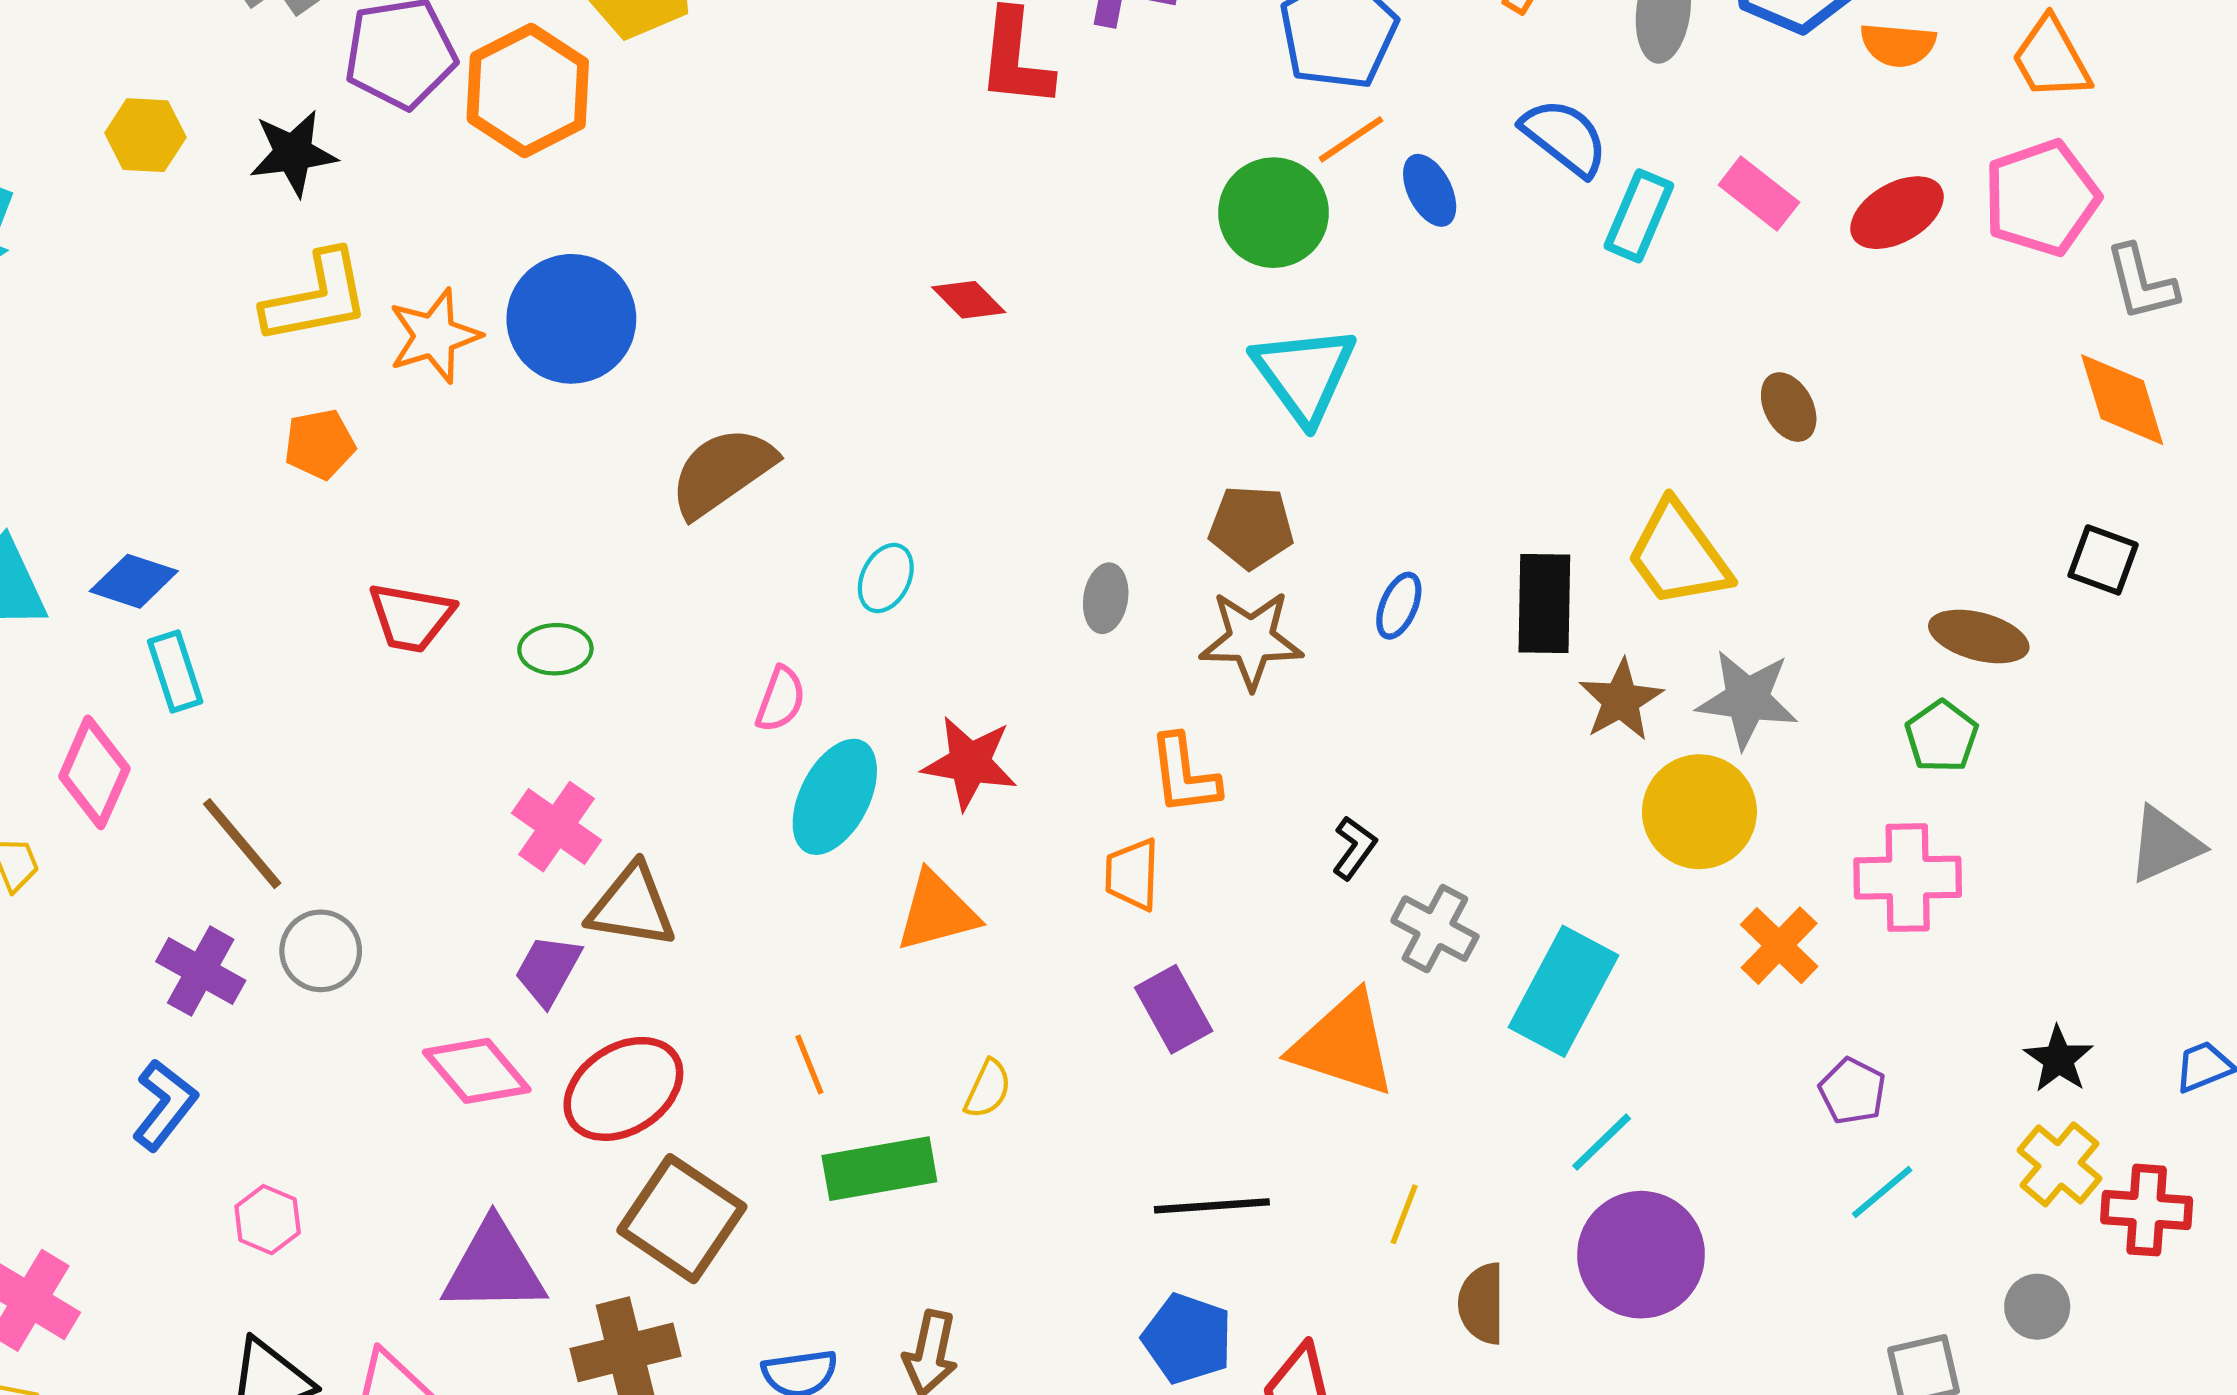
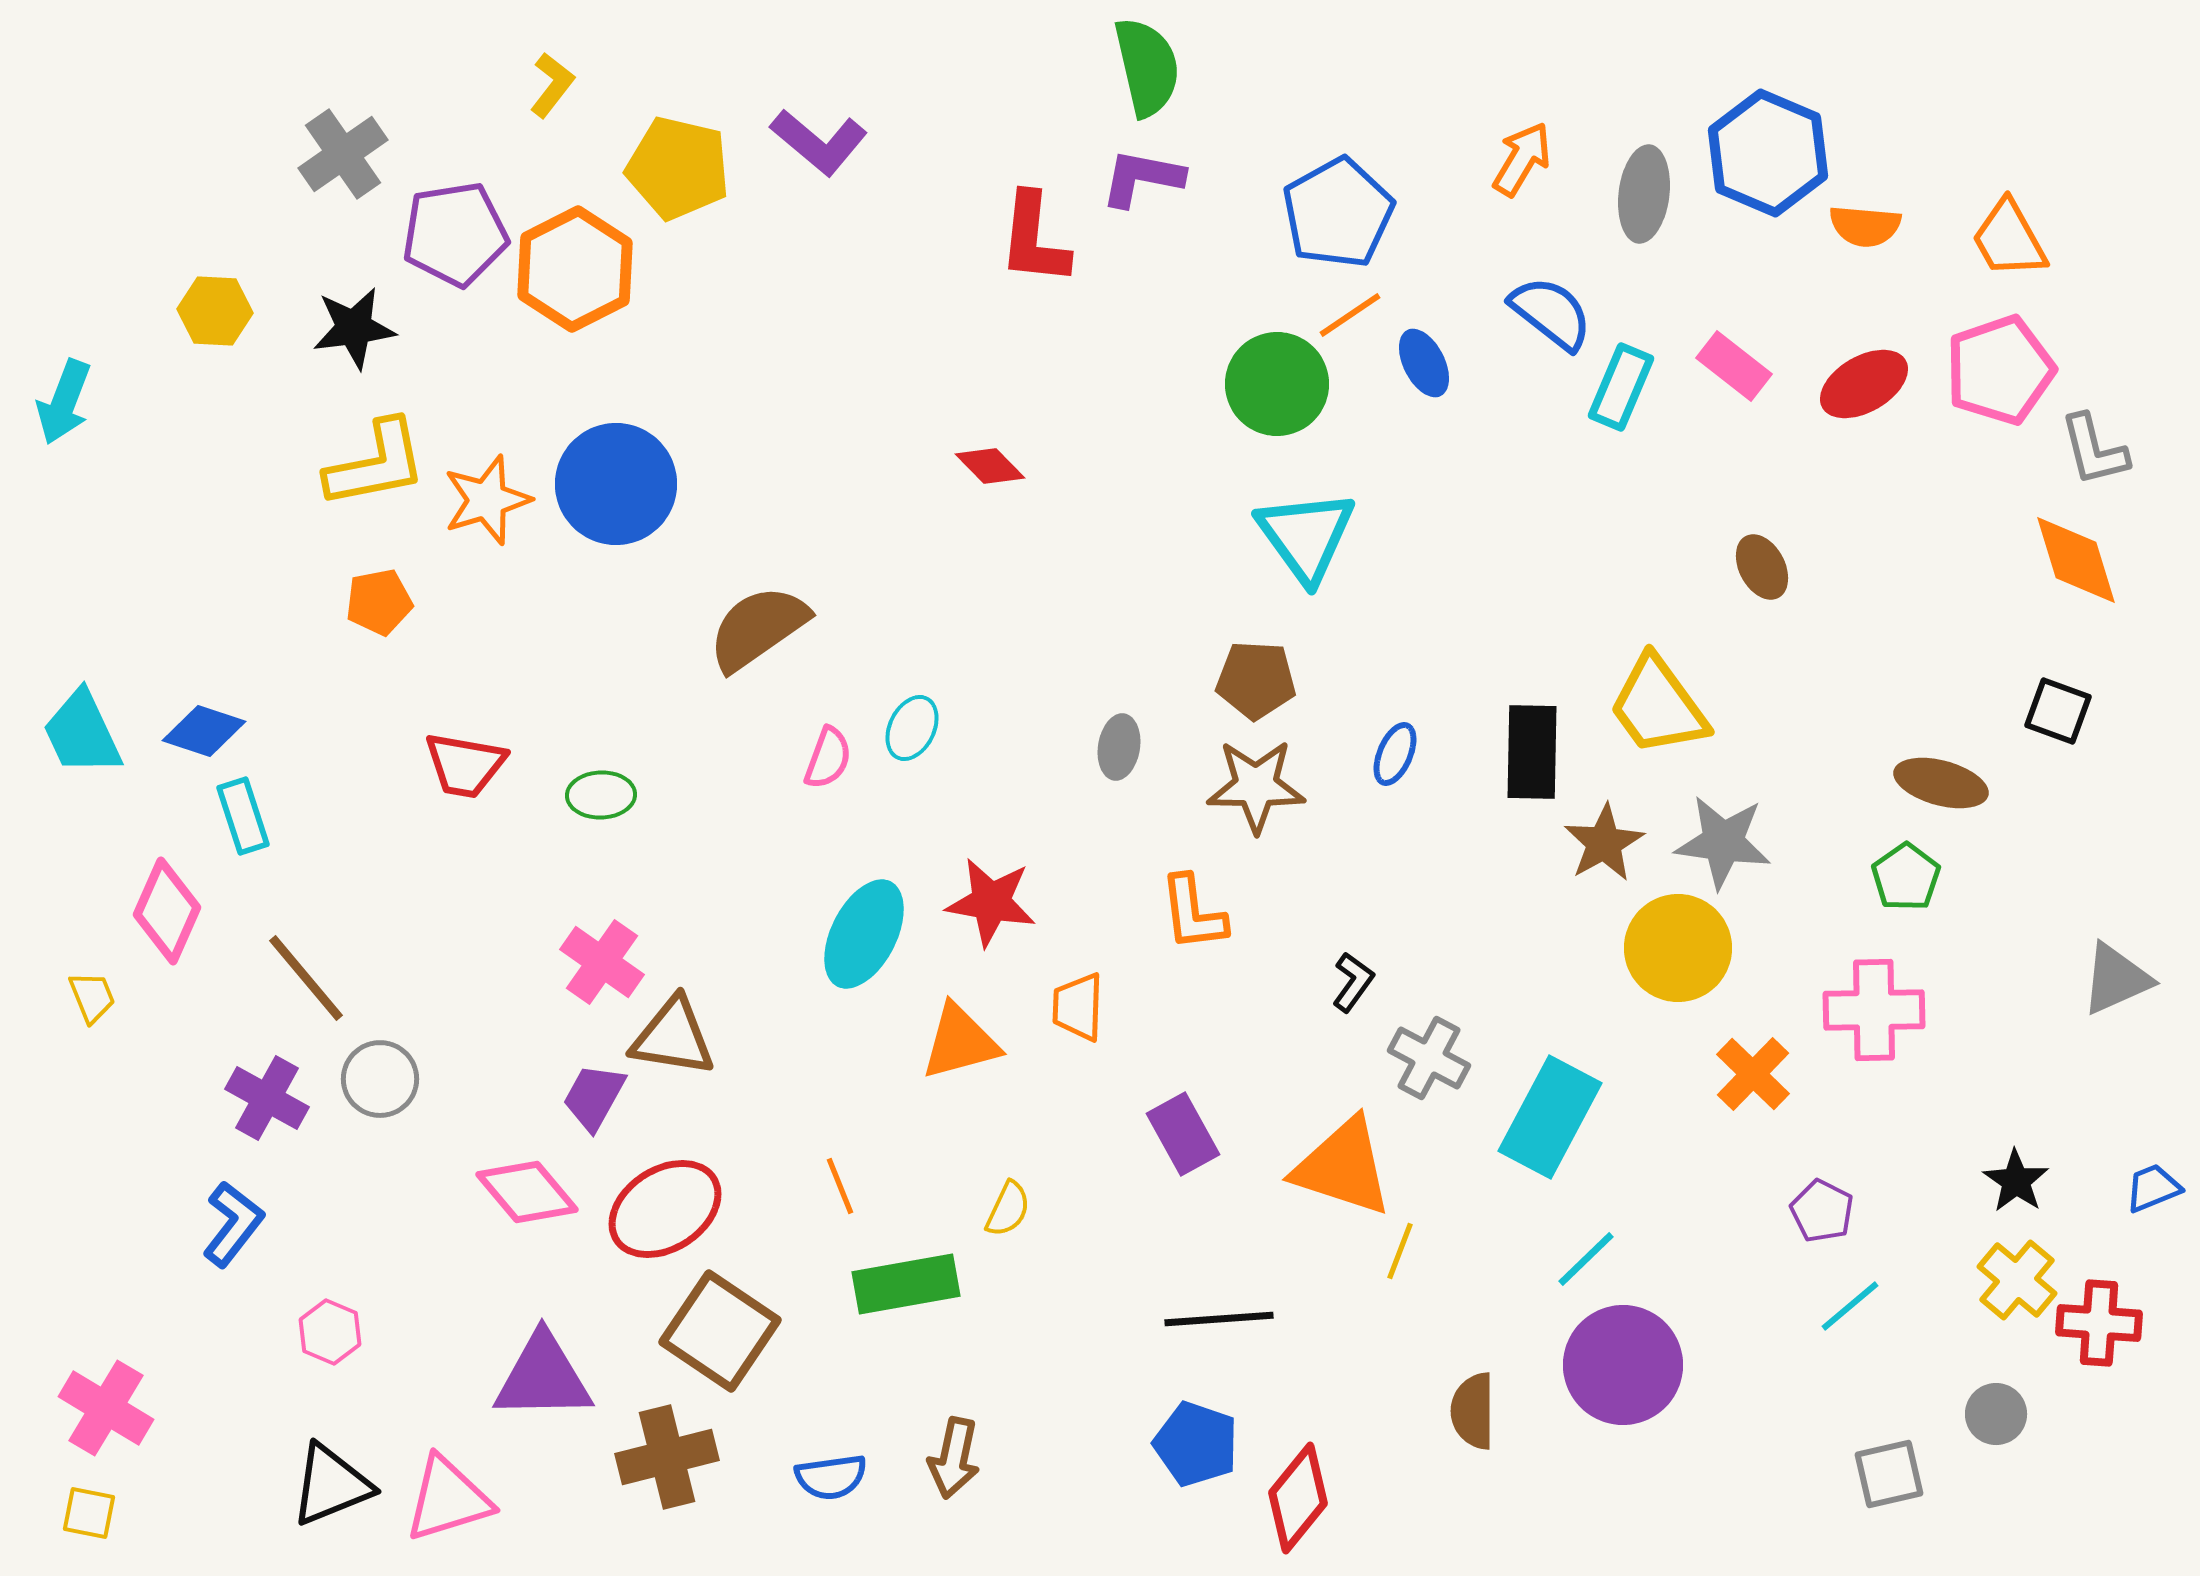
pink semicircle: (781, 699) -> (828, 758), moved
orange trapezoid: (1132, 874) -> (1078, 1007), moved
yellow line: (1404, 1214) -> (1400, 1251), moved

